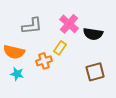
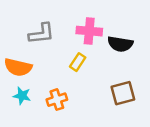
pink cross: (69, 24) -> (89, 31), turned -36
orange cross: (44, 61) -> (57, 100), moved

